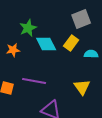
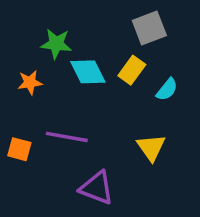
green star: (28, 28) -> (56, 44), turned 30
cyan semicircle: (91, 54) -> (167, 89), turned 128

